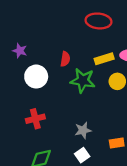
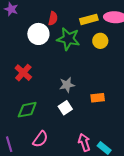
white circle: (36, 77) -> (38, 34), moved
red cross: (35, 119) -> (23, 73), turned -36

